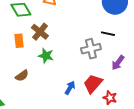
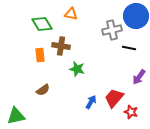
brown cross: (40, 32) -> (61, 46), turned -30
gray cross: (91, 49) -> (112, 30), moved
green star: (46, 56) -> (77, 69), moved

